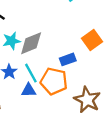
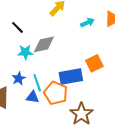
gray diamond: (31, 43) -> (44, 44), moved
blue rectangle: (68, 59) -> (71, 76), size x1.6

